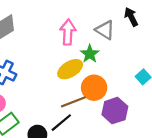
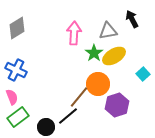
gray triangle: (105, 30) -> (108, 31), turned -42
yellow ellipse: (70, 69) -> (114, 56), moved
brown line: (73, 102) -> (79, 97), turned -30

